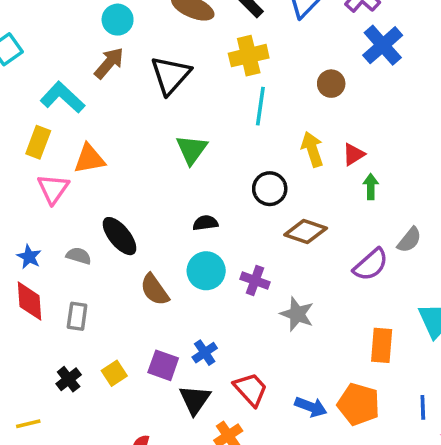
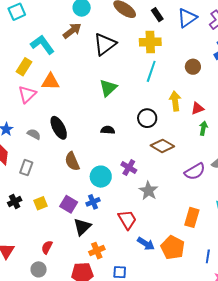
cyan circle: (206, 271) -> (101, 177), moved
red trapezoid: (251, 389) -> (127, 220), moved

